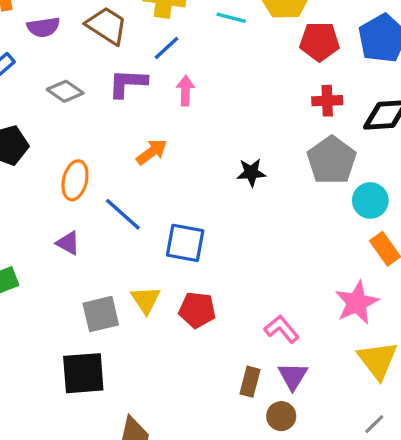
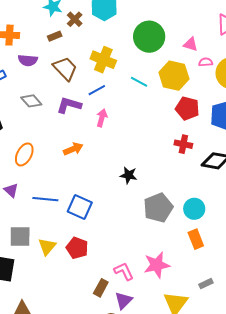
gray pentagon: (332, 160) -> (158, 208), moved
blue line: (123, 214) -> (45, 199), moved, turned -50
yellow triangle: (146, 300) -> (47, 247), moved
pink star: (357, 303) -> (157, 265), moved
brown rectangle: (250, 382) -> (101, 288), moved

